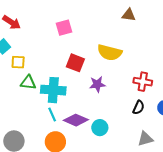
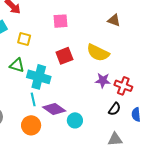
brown triangle: (129, 15) -> (114, 20), moved
yellow square: (18, 62) -> (24, 39), moved
red square: (75, 63) -> (64, 56), turned 36
purple star: (97, 84) -> (103, 80), moved

